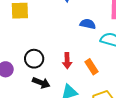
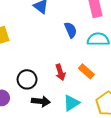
blue semicircle: (88, 24) -> (71, 30), turned 70

